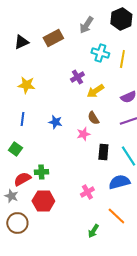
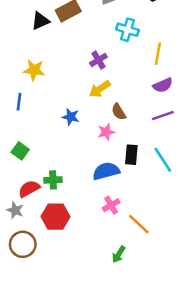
black triangle: (21, 42) -> (40, 21), moved
yellow line: (122, 59) -> (158, 54), moved
yellow arrow: (95, 91) -> (100, 89), moved
blue line: (22, 119) -> (19, 102), moved
blue semicircle: (119, 182) -> (106, 171), moved
orange line: (116, 216) -> (139, 224), moved

